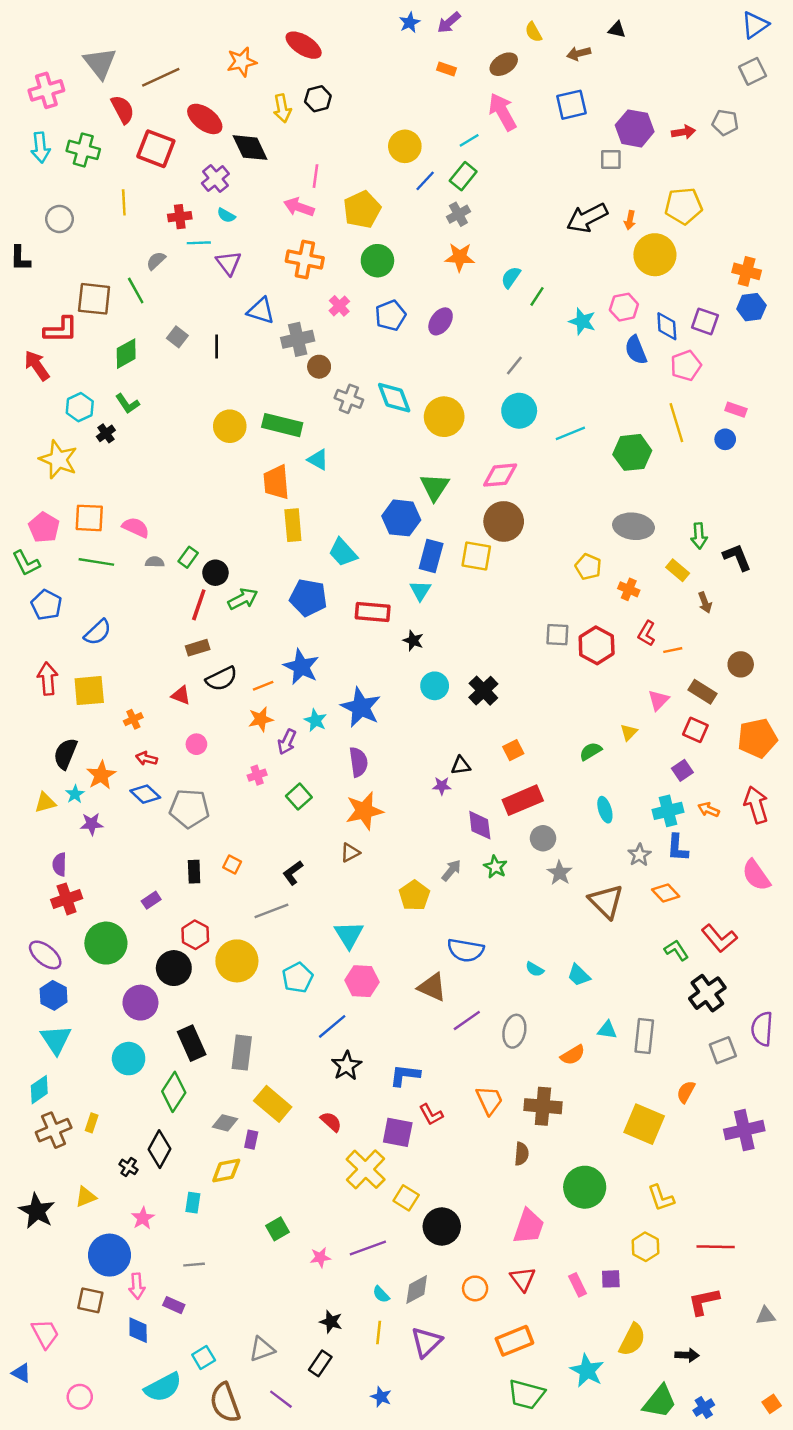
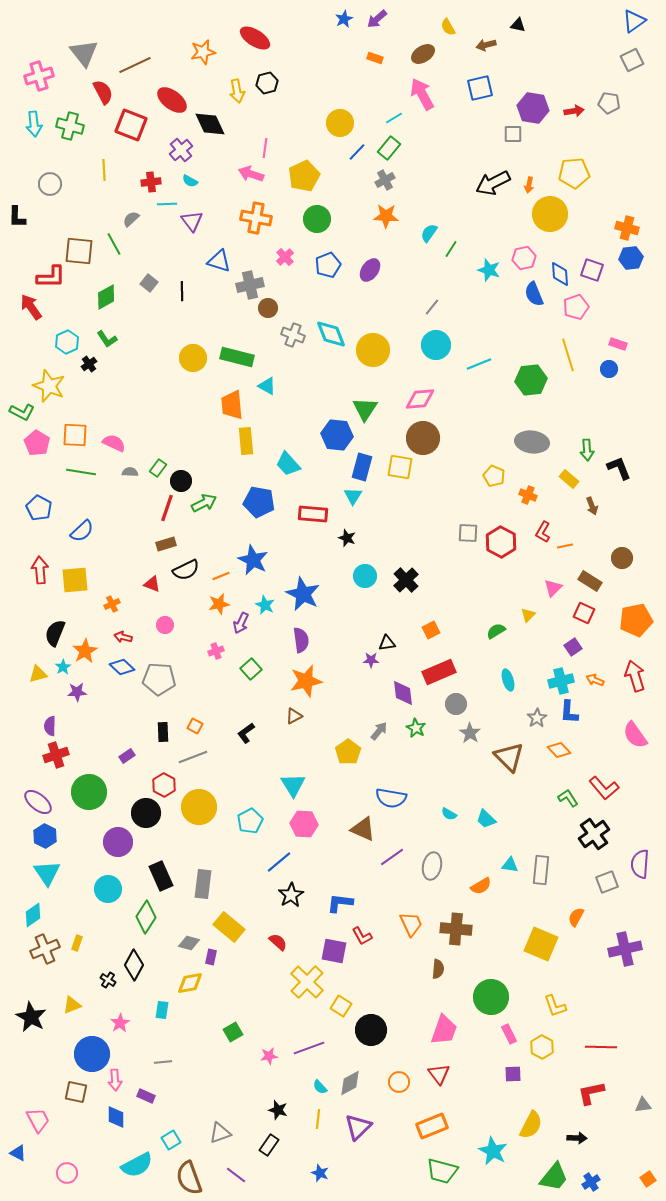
green L-shape: (26, 563) -> (22, 412), moved, turned -35
gray line: (271, 911) -> (193, 757), moved
pink rectangle: (578, 1285) -> (509, 1034), moved

